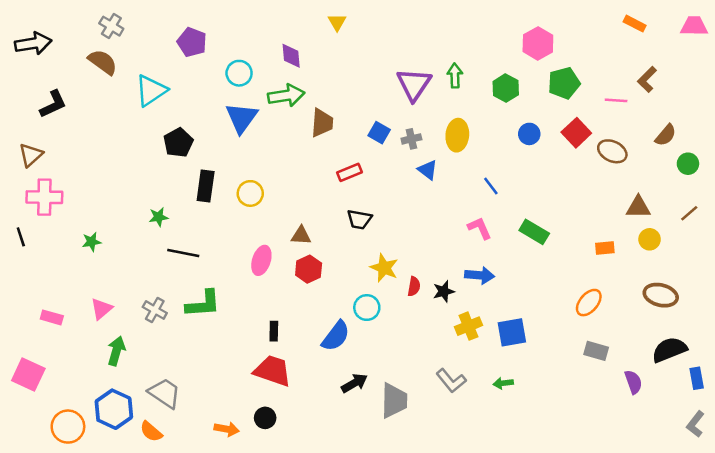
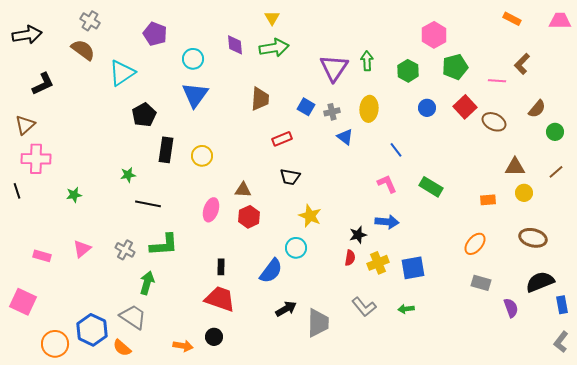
green arrow: (286, 95) -> (274, 48), moved
red semicircle: (414, 286) -> (350, 258), moved
green arrow: (116, 351) -> (147, 283), moved

